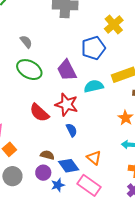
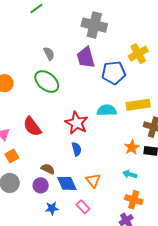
purple trapezoid: (67, 70) -> (86, 58), moved
red semicircle: (39, 113) -> (32, 127), moved
blue star: (58, 185) -> (52, 208), moved
pink rectangle: (89, 185) -> (83, 207), size x0.6

